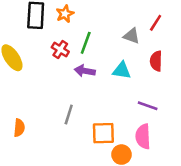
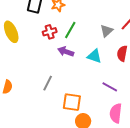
gray triangle: (132, 36) -> (107, 31), turned 48
red cross: (60, 50) -> (50, 32), turned 32
pink semicircle: (143, 136) -> (116, 113), moved

